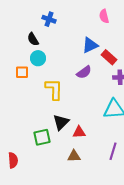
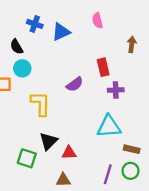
blue triangle: (90, 45) -> (61, 32), moved
red rectangle: (109, 57) -> (103, 67), turned 35
green square: (42, 137) -> (27, 158), turned 30

